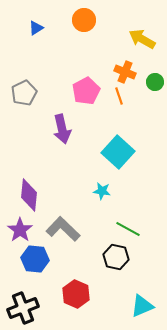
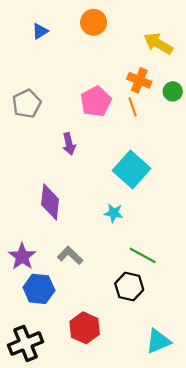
purple arrow: (62, 129) -> (69, 144), size x0.7
purple diamond: (29, 195) -> (50, 202), moved
gray L-shape: (63, 229) -> (70, 255), size x0.7

